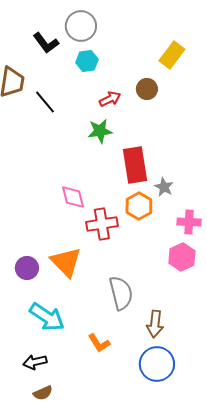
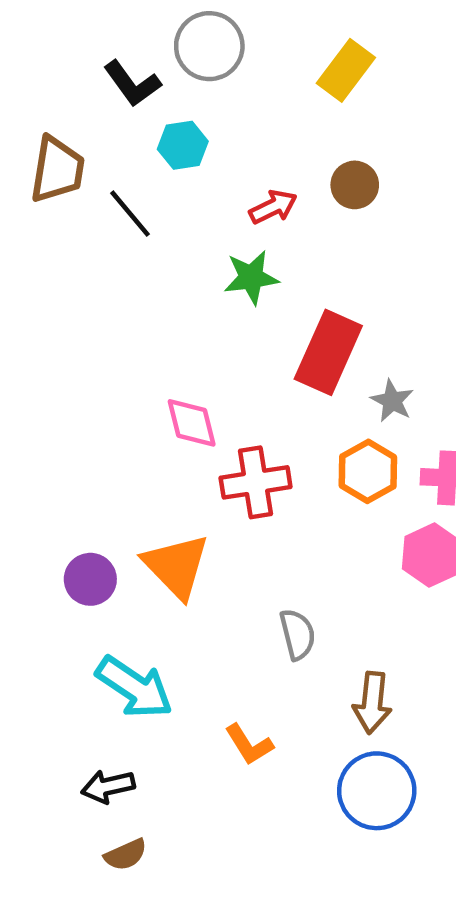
yellow rectangle: (172, 55) -> (346, 70), moved
cyan hexagon: (87, 61) -> (183, 145), moved
red rectangle: (135, 165) -> (328, 352), turned 33
orange hexagon: (139, 206) -> (368, 471), moved
gray semicircle: (121, 293) -> (297, 634), size x0.7

